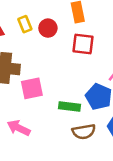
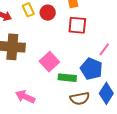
pink square: (32, 88) -> (49, 62), moved, turned -30

